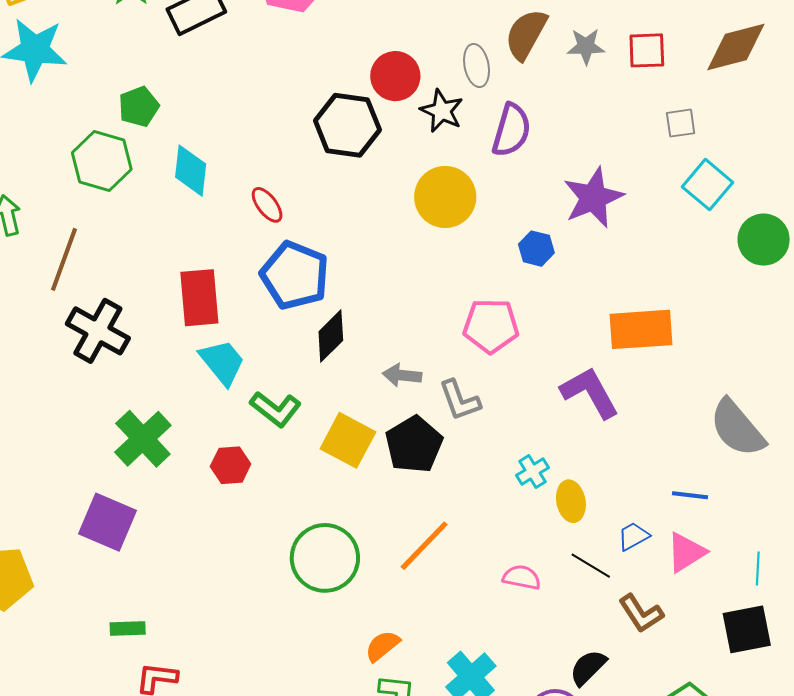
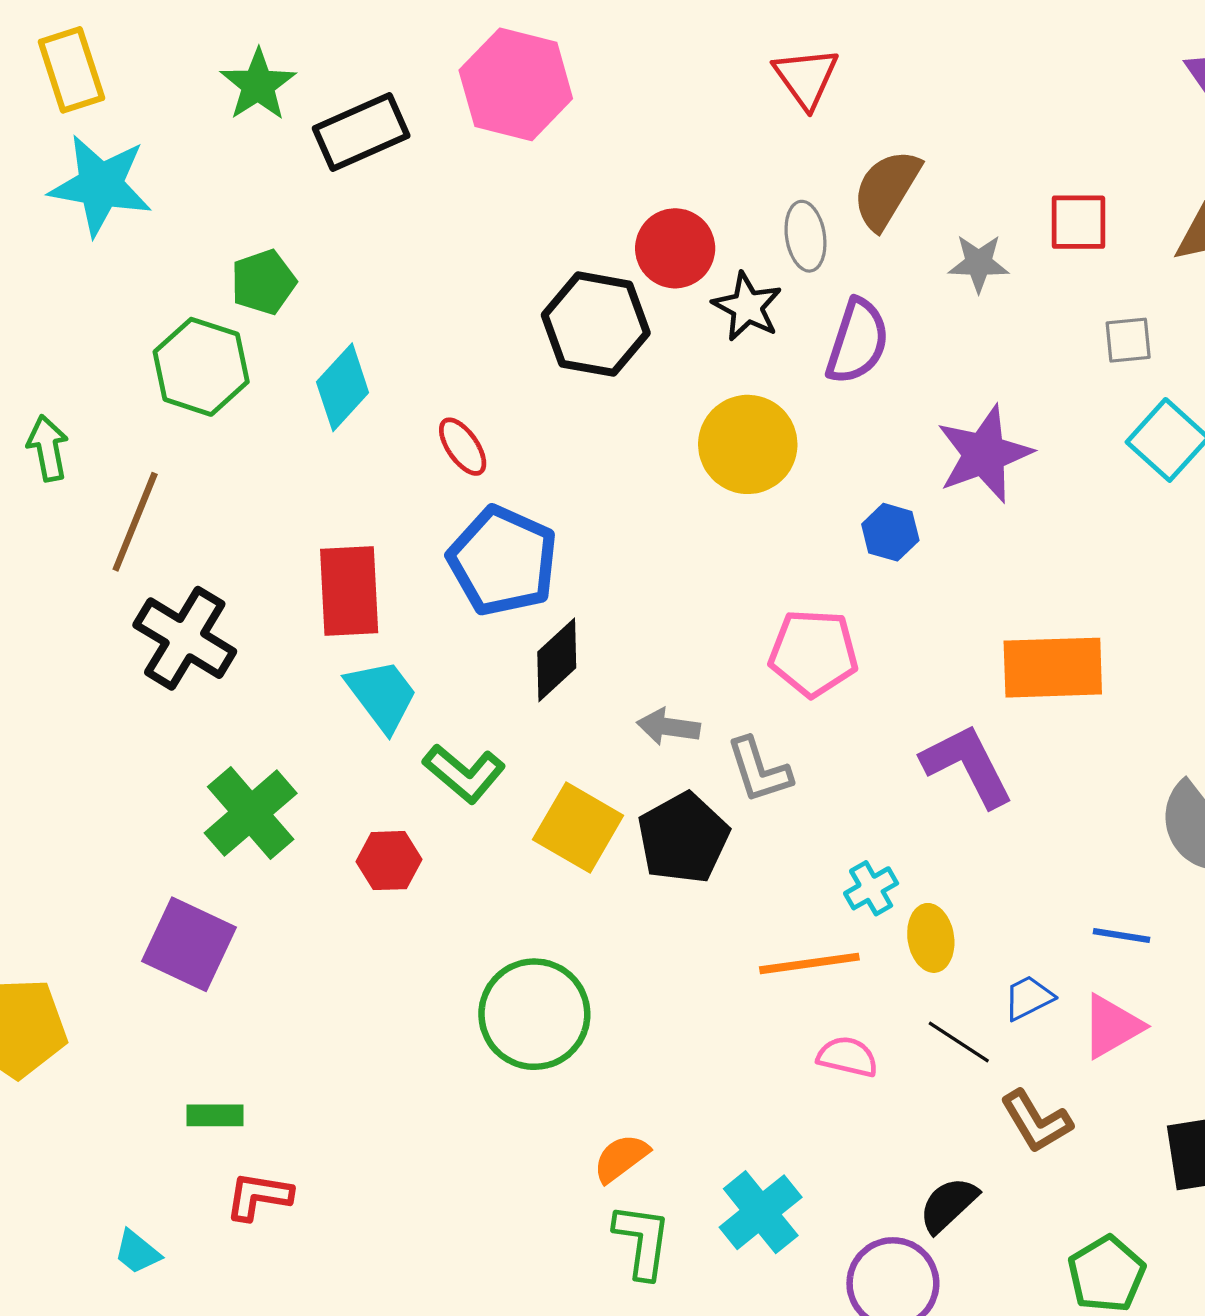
gray star: (586, 46) -> (979, 263), moved
cyan diamond: (191, 171) -> (343, 387), turned 34
orange line: (424, 546) -> (809, 963), moved, turned 36

